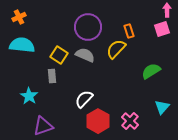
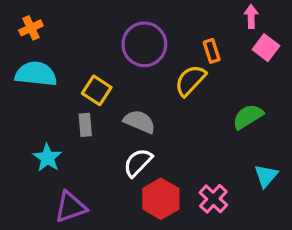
pink arrow: (167, 10) -> (251, 16), moved
pink square: (162, 29) -> (266, 48), turned -35
gray semicircle: (85, 55) -> (139, 122), moved

